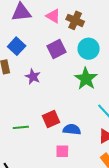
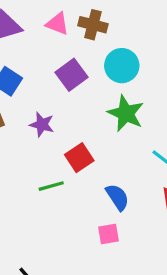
red square: (51, 119) -> (79, 158), moved
green line: (21, 127) -> (51, 186), moved
blue semicircle: (72, 129) -> (117, 197), turned 60

